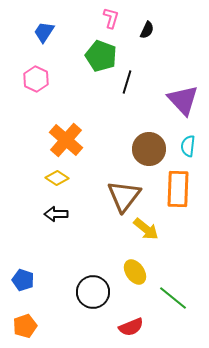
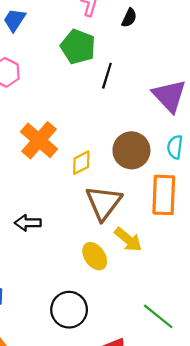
yellow diamond: (57, 178) -> (81, 163), moved, turned -60
yellow ellipse: (135, 272) -> (95, 256), moved

